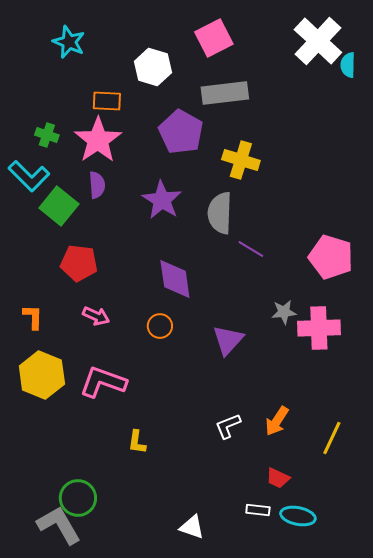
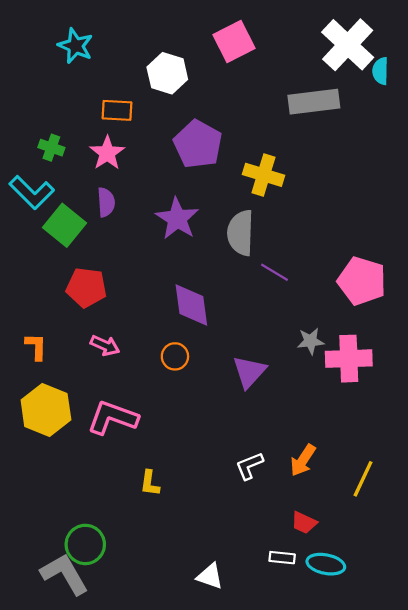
gray rectangle: (225, 93) -> (314, 102), moved
pink star: (98, 140) -> (107, 153), size x0.7

